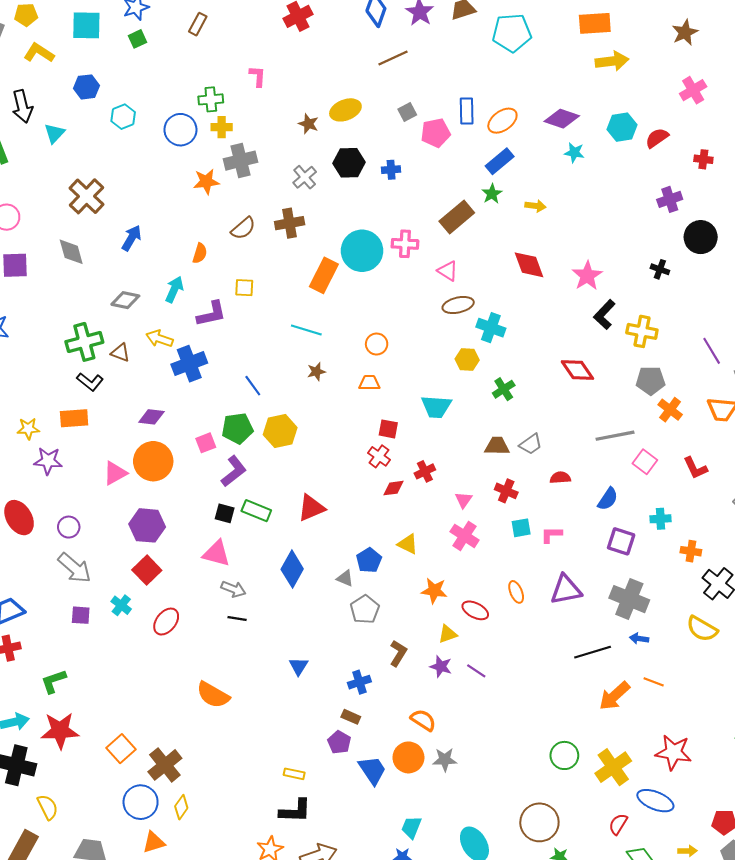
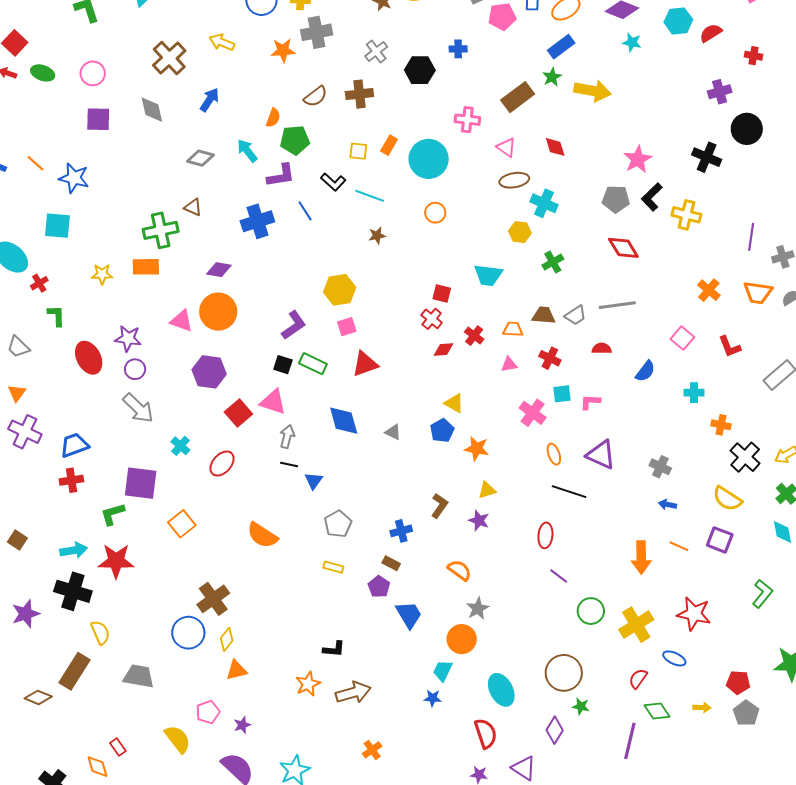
black hexagon: (349, 163) -> (420, 70), moved
yellow arrow: (535, 206) -> (592, 91), size x1.8
cyan circle: (362, 251) -> (429, 159), moved
red diamond: (529, 265) -> (555, 147), moved, size x0.7
black cross: (660, 269) -> (707, 157), size x1.6
orange rectangle: (324, 275) -> (389, 145), size x0.6
yellow square: (244, 288) -> (358, 151), moved
cyan arrow: (174, 289) -> (247, 151), turned -65
yellow arrow: (159, 339) -> (222, 42), moved
green cross: (84, 342) -> (161, 230), moved
purple line: (712, 351) -> (751, 237), turned 36
gray pentagon: (651, 381) -> (616, 199), moved
black L-shape: (90, 382) -> (333, 182), moved
orange trapezoid: (369, 383) -> (513, 329), moved
blue line: (253, 386) -> (305, 211), moved
green pentagon: (237, 428) -> (295, 140), moved
gray line: (615, 436) -> (617, 305), moved
pink square: (206, 443) -> (347, 327), moved
purple star: (48, 461) -> (128, 338), moved
red cross: (425, 471) -> (474, 336), turned -30
pink triangle: (115, 473) -> (182, 321), turned 45
pink triangle: (463, 500) -> (509, 364), turned 42
pink cross: (464, 536) -> (533, 413), moved
purple square: (621, 541) -> (720, 540), moved
blue pentagon: (369, 560) -> (442, 431), moved
blue diamond: (292, 569) -> (344, 421), turned -48
red square: (147, 570) -> (238, 413), moved
gray arrow: (233, 589) -> (287, 436), turned -100
purple triangle: (566, 590) -> (601, 455), turned 32
gray cross: (629, 599) -> (660, 467), size x0.6
gray pentagon: (365, 609) -> (338, 524), moved
red ellipse: (475, 610) -> (545, 535), moved, turned 65
purple square: (81, 615) -> (141, 483), moved, size x1.8
black line: (593, 652) -> (569, 492), moved, turned 32
blue triangle: (299, 666) -> (314, 481), moved
purple line: (476, 671) -> (559, 576), moved
orange arrow: (614, 696) -> (641, 557), turned -52
orange square: (121, 749) -> (182, 524), moved
orange circle: (408, 757) -> (462, 639), moved
gray star: (445, 760) -> (478, 609), turned -30
yellow rectangle: (294, 774) -> (333, 567), moved
blue ellipse: (655, 801) -> (674, 658), size x0.7
black L-shape: (295, 811) -> (334, 649), size x0.7
orange triangle: (154, 842) -> (237, 670), moved

